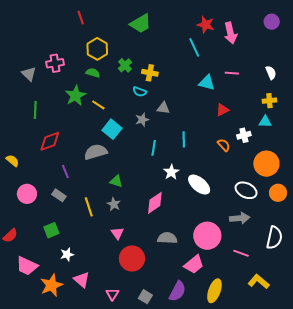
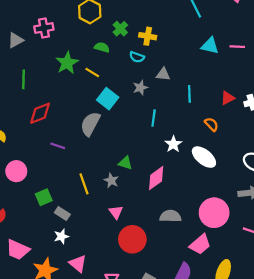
green semicircle: (93, 73) -> (102, 47), moved
pink line: (232, 73) -> (237, 47), moved
gray triangle: (29, 74) -> (16, 40), turned 49
red triangle: (222, 110) -> (228, 98), moved
cyan line: (184, 139) -> (189, 94), moved
orange semicircle: (224, 145) -> (211, 124), moved
gray semicircle: (96, 152) -> (90, 124), turned -45
purple line: (65, 171) -> (58, 146), turned -48
green triangle: (116, 181) -> (125, 163), moved
gray rectangle: (59, 195) -> (62, 213), moved
green square: (51, 230) -> (44, 197), moved

